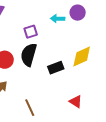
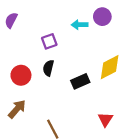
black semicircle: (29, 55) -> (48, 68), size x0.6
red triangle: (76, 102) -> (105, 119), turned 32

